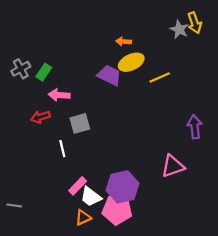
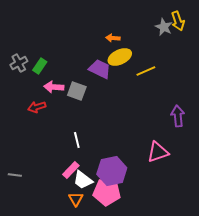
gray square: (80, 123) -> (77, 91), moved, turned 36
white line: (62, 149) -> (77, 140), moved
gray line: (14, 205) -> (15, 175), moved
orange triangle: (83, 217) -> (76, 199), turned -35

